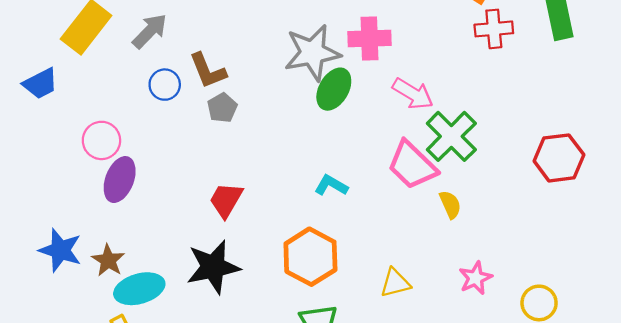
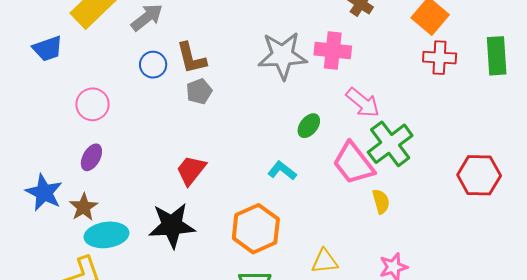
green ellipse: (334, 89) -> (309, 126), moved, size x0.7
purple ellipse: (120, 180) -> (91, 157), moved, size x0.7

